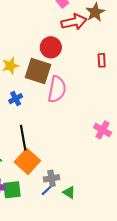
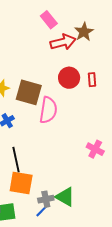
red circle: (51, 47) -> (69, 78), moved
orange square: (27, 161) -> (21, 183), turned -30
green triangle: (69, 192) -> (65, 197), moved, size x1.5

